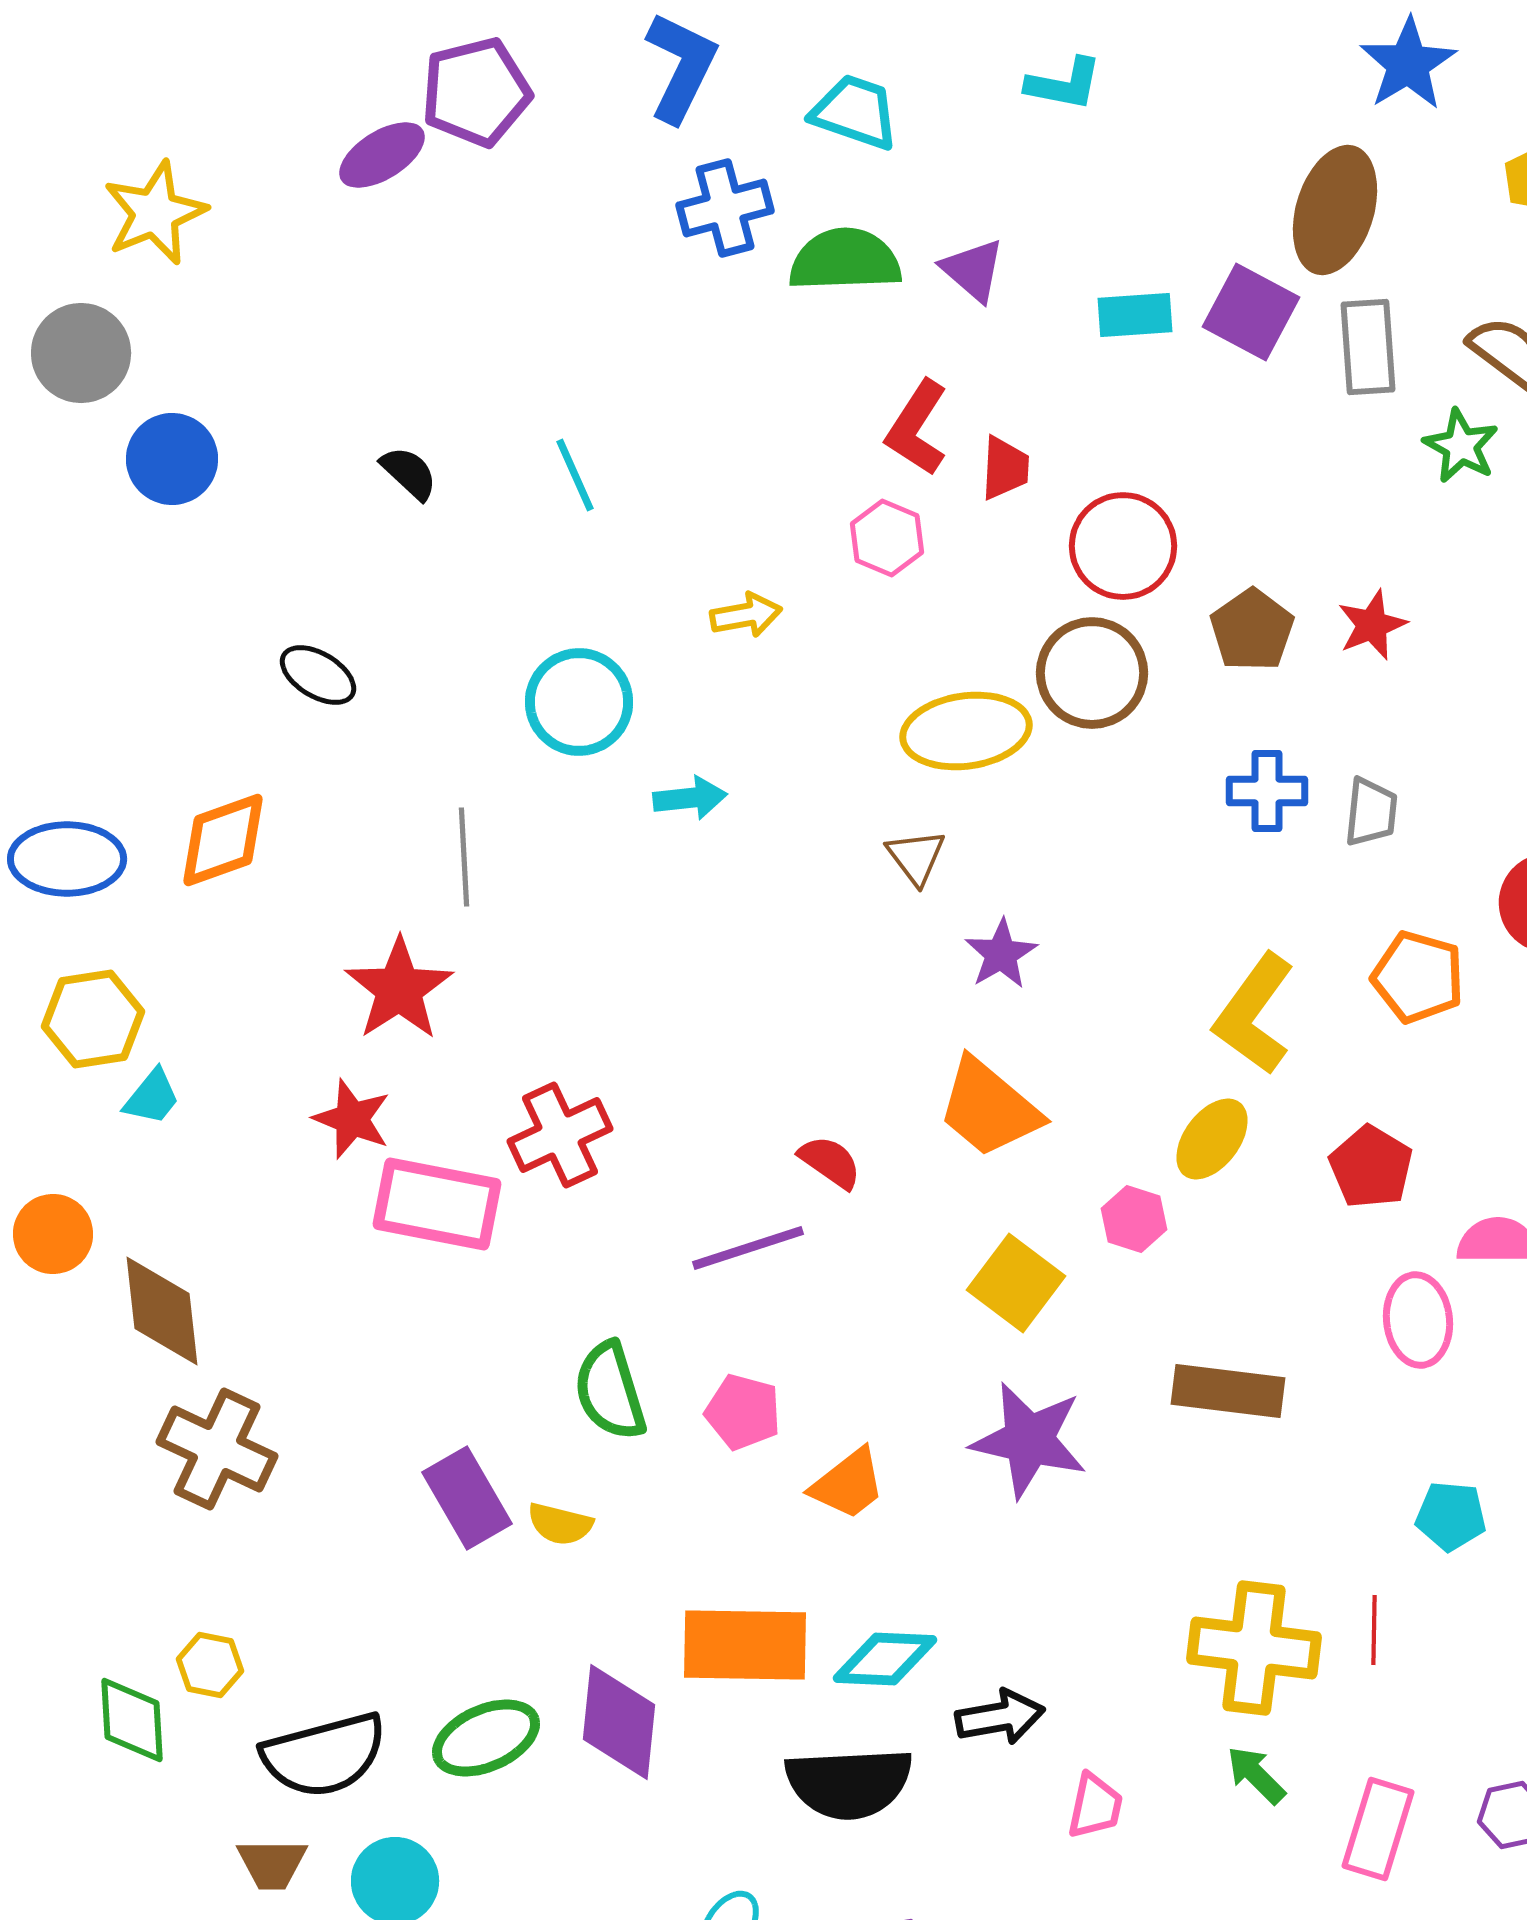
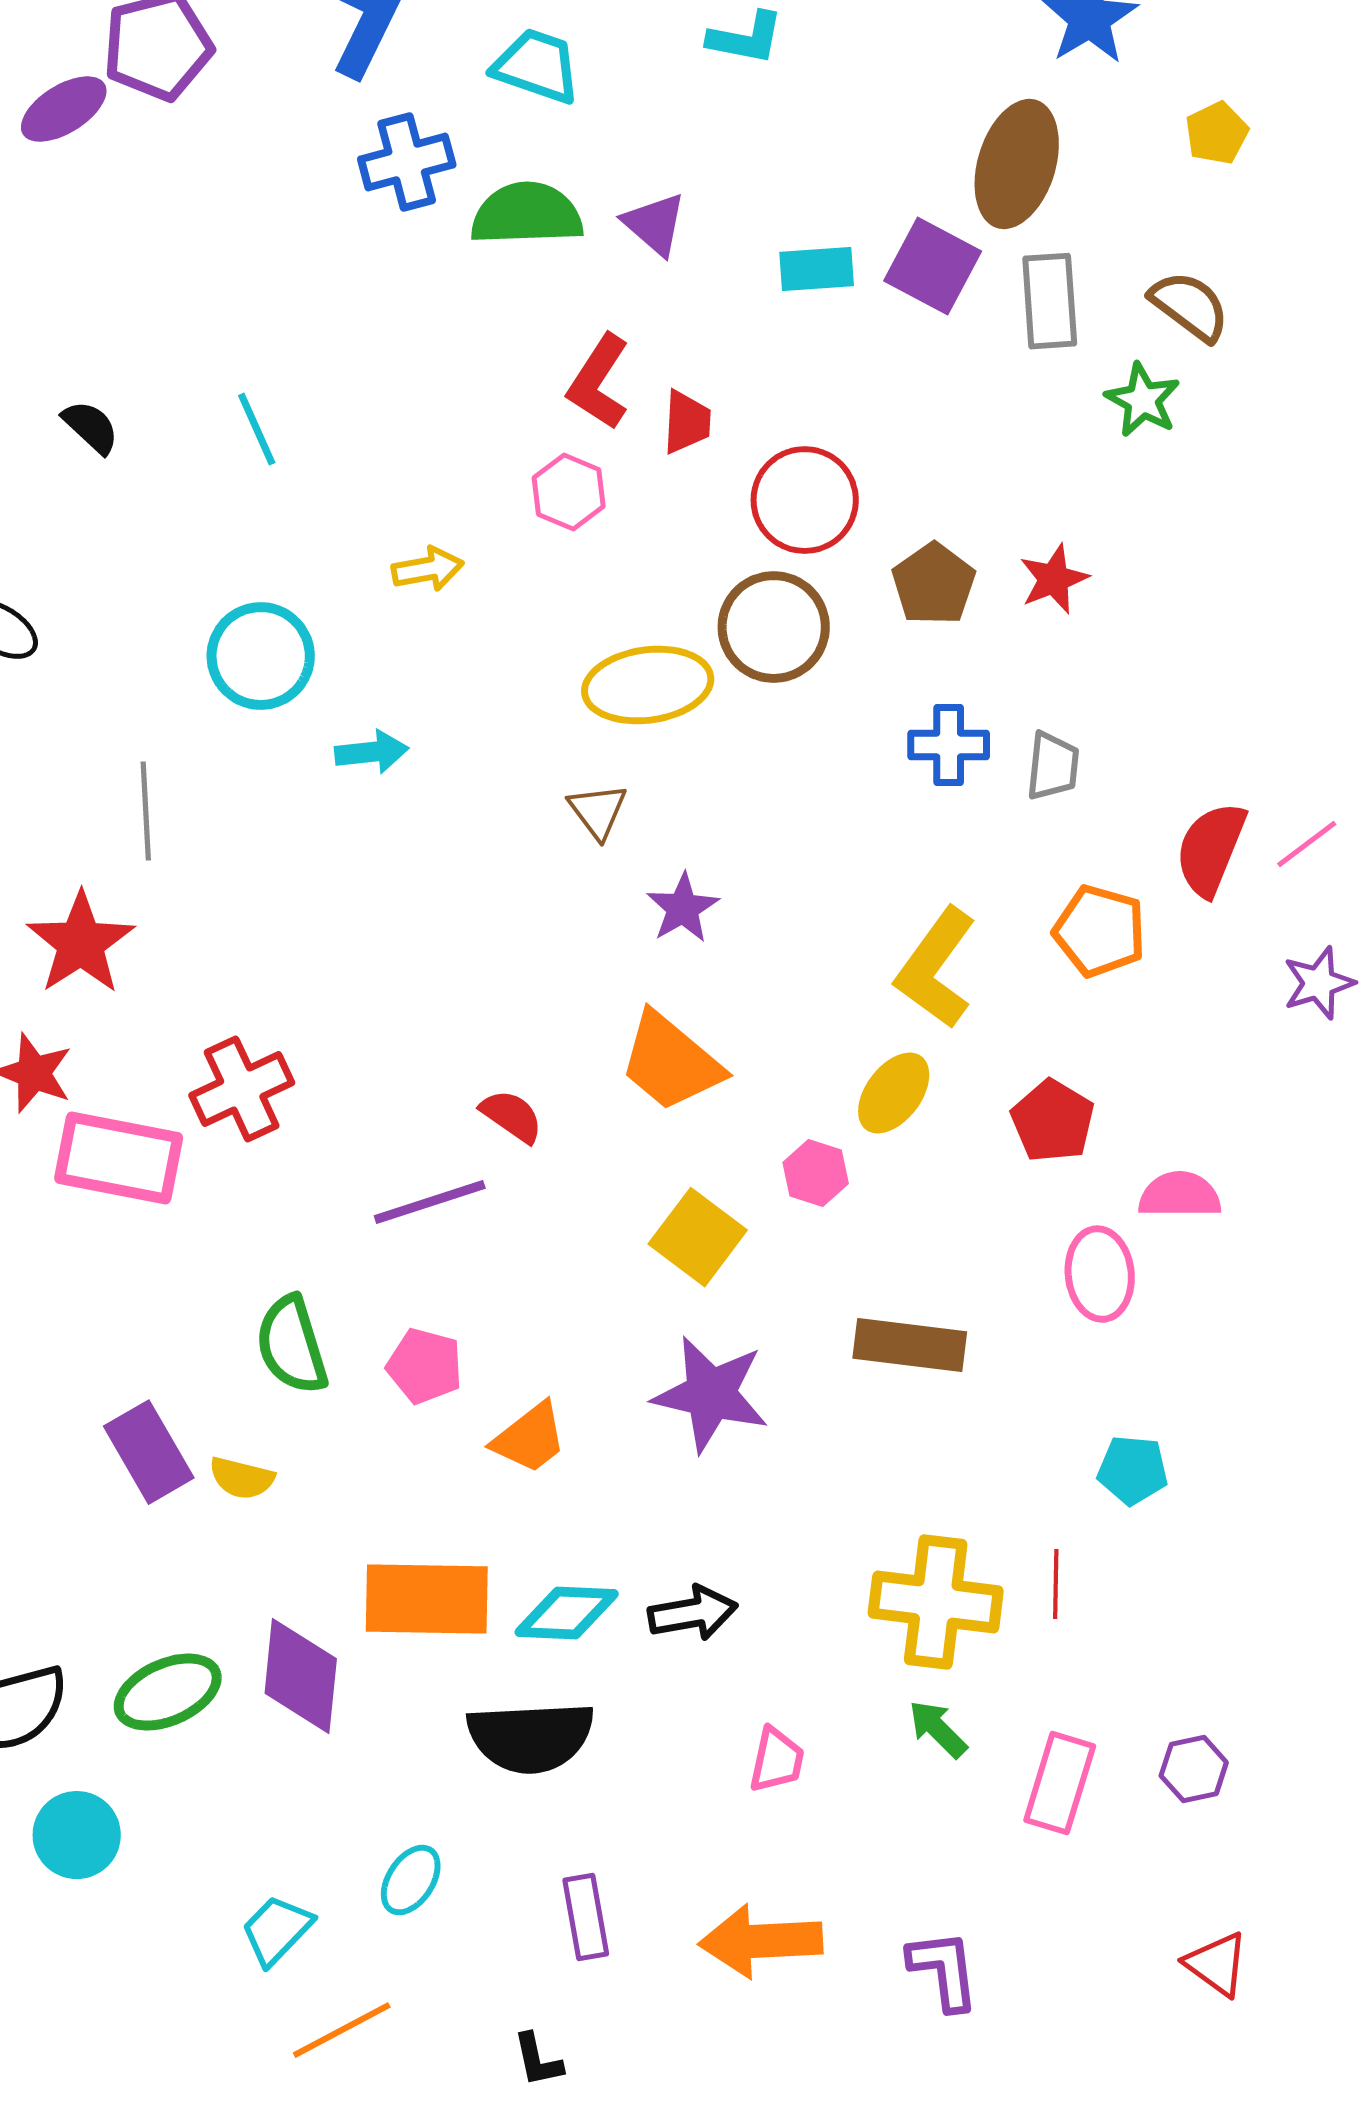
black arrow: (1000, 1717) -> (693, 1613), moved

